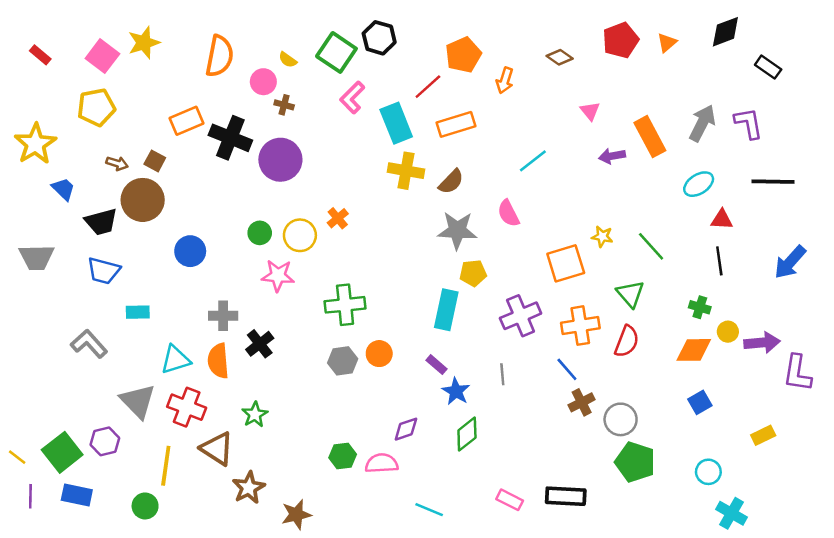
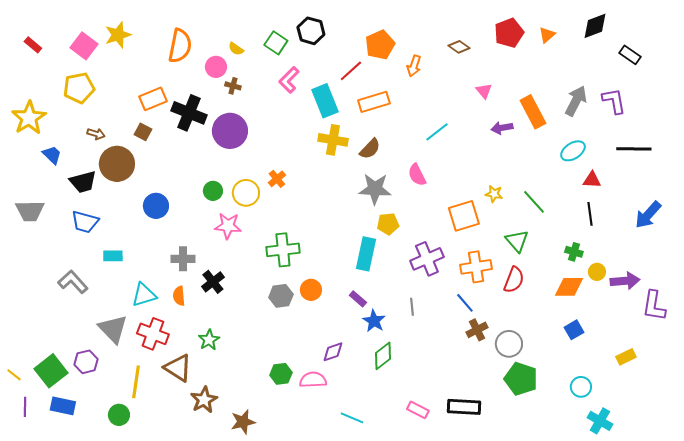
green square: (336, 52) -> (276, 43), size x0.7
brown square: (155, 161) -> (143, 132), moved
orange semicircle: (218, 361) -> (179, 296), size x0.7

